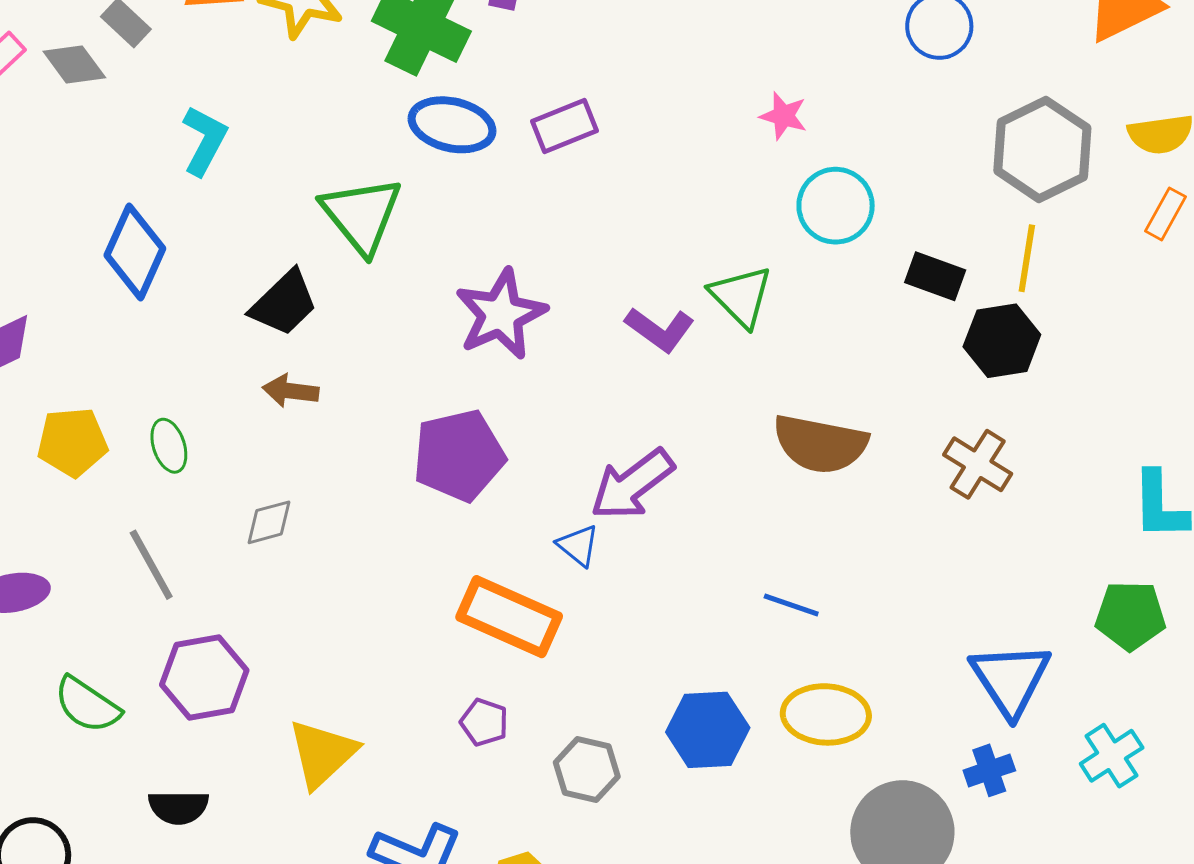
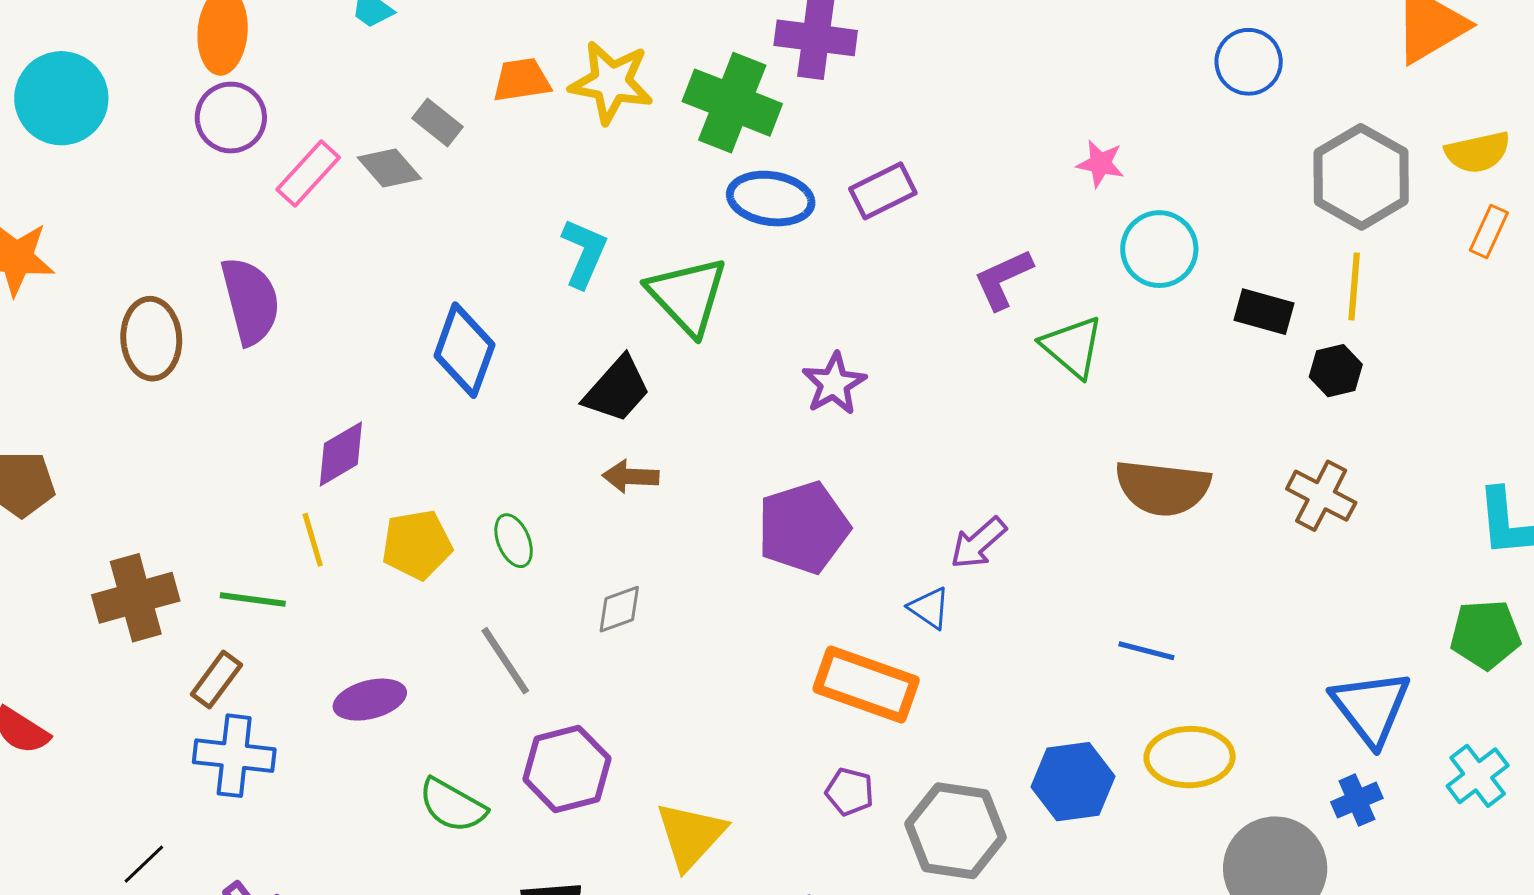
cyan L-shape: (204, 140) -> (584, 253), moved
purple star: (501, 314) -> (834, 384), size x0.7
purple L-shape: (660, 329) -> (1003, 279), moved, turned 124
black hexagon: (1002, 341) -> (1336, 371), size x0.7
purple arrow: (632, 484) -> (978, 543), size x0.7
gray hexagon: (587, 770) -> (955, 831), size x1.5

